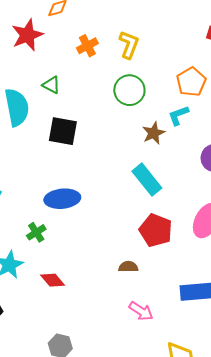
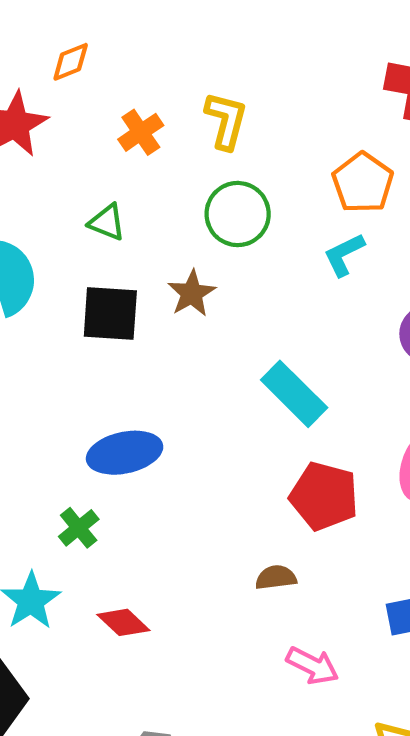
green triangle: (51, 85) -> (107, 222), moved
brown star: (154, 133) -> (192, 293), moved

